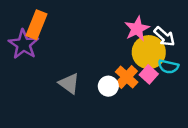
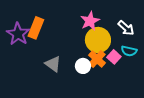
orange rectangle: (37, 25) -> (36, 28), moved
pink star: (137, 29) -> (90, 21), moved
yellow circle: (149, 52) -> (98, 40), moved

